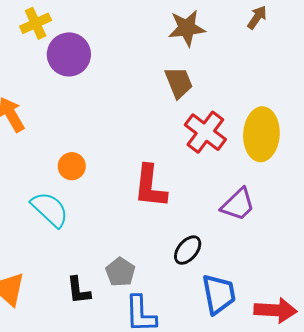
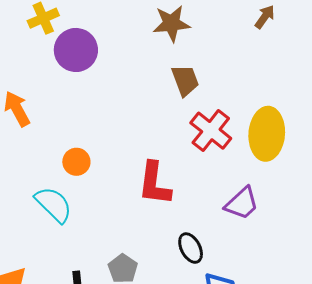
brown star: (187, 28) -> (171, 23), moved
black ellipse: (188, 250) -> (191, 248), turned -68

